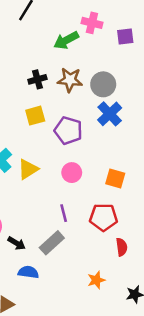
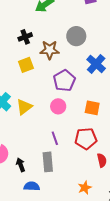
brown star: (70, 80) -> (50, 50), moved
blue cross: (110, 114) -> (96, 64), moved
purple pentagon: (68, 130) -> (64, 81), moved, turned 30
black arrow: (17, 243) -> (21, 165), turned -136
gray rectangle: (52, 243) -> (48, 162), turned -48

